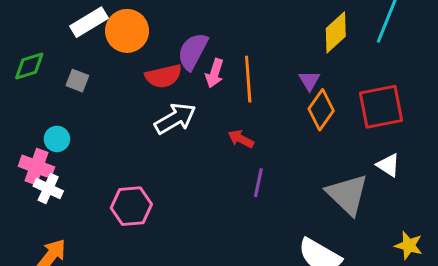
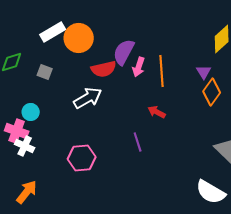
white arrow: (175, 118) -> (88, 98), moved
purple line: (258, 183) -> (138, 142), moved, turned -30

